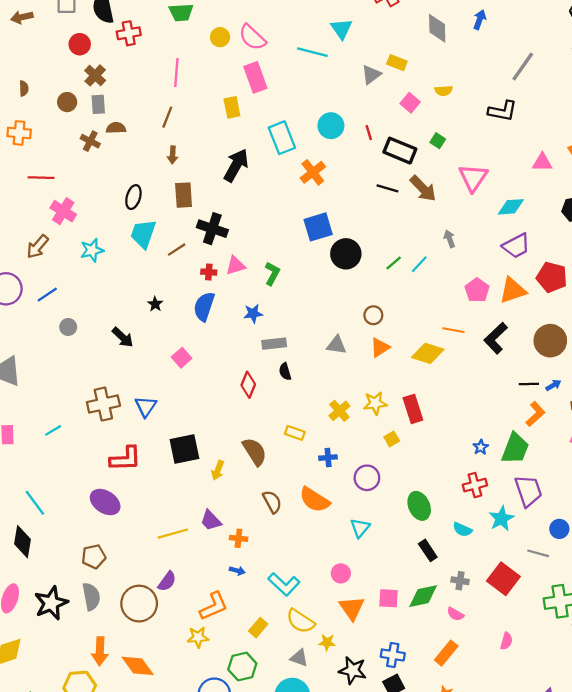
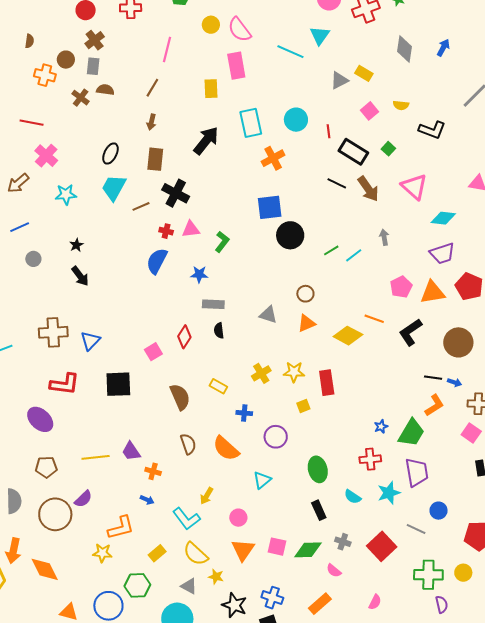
black L-shape: (502, 111) -> (432, 130), moved
orange cross: (19, 133) -> (45, 75), moved
pink triangle: (473, 178) -> (414, 187), turned -32
black star: (155, 304) -> (76, 245), moved
pink square: (182, 358) -> (153, 352), moved
blue arrow: (553, 385) -> (455, 382), turned 40
yellow arrow: (218, 470) -> (207, 496), moved
brown pentagon: (94, 557) -> (46, 467), moved

